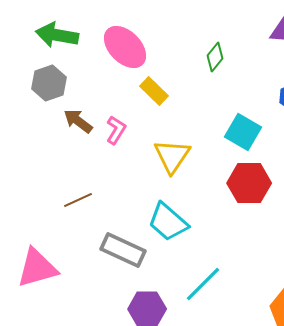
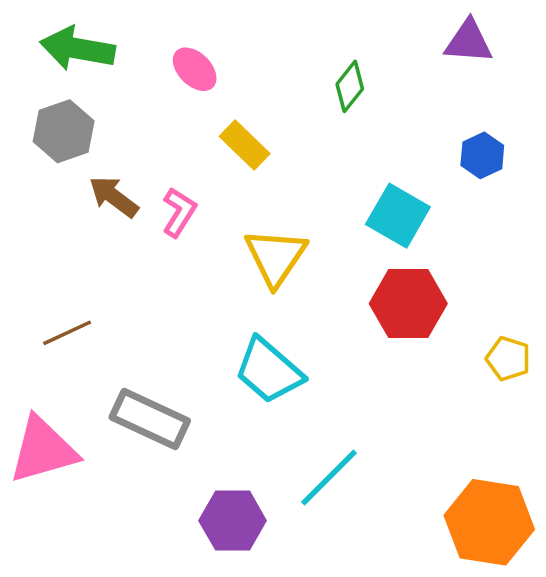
pink ellipse: (125, 47) -> (195, 69), size x0.6
brown line: (78, 200) -> (67, 333), moved
gray rectangle: (123, 250) -> (150, 419), moved

